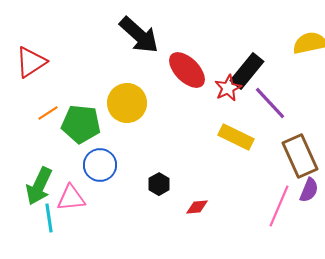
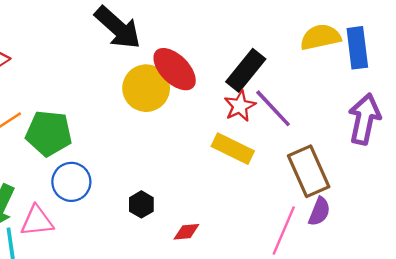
red star: (228, 88) -> (240, 106), moved
yellow circle: (127, 103) -> (146, 88), moved

